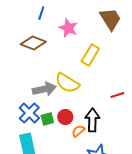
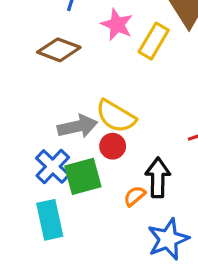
yellow rectangle: (90, 55) -> (154, 41), moved
red circle: (65, 117) -> (113, 146), moved
green square: (47, 119) -> (83, 176), size x1.6

